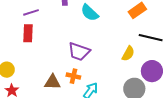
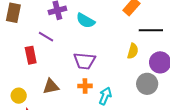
purple line: (31, 12) -> (46, 37), moved, turned 63
brown triangle: (52, 82) -> (51, 86), moved

